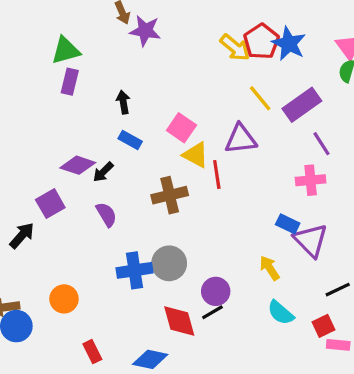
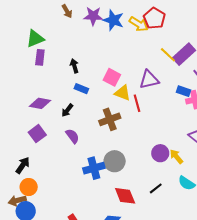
purple star: (145, 31) -> (93, 16), moved
blue star: (289, 44) -> (113, 20), moved
yellow line: (260, 98) -> (168, 55), moved
purple diamond: (78, 165) -> (40, 103), moved
blue rectangle: (288, 224) -> (184, 91), moved
black arrow: (22, 235) -> (23, 165), moved
purple circle: (216, 291) -> (160, 153), moved
orange circle: (64, 299) -> (29, 187), moved
black line: (212, 312) -> (156, 188), moved

